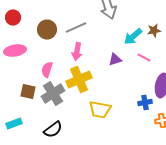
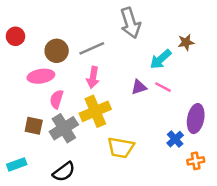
brown star: (154, 31) -> (186, 42), moved
pink ellipse: (15, 51) -> (41, 76), moved
pink line: (144, 58) -> (163, 87), moved
blue cross: (145, 103) -> (175, 139), turned -32

